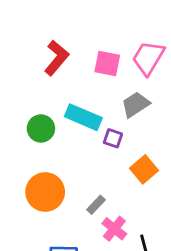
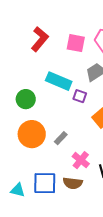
green circle: (41, 128) -> (26, 99), moved
gray rectangle: (96, 205) -> (61, 138), moved

